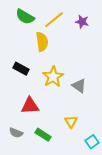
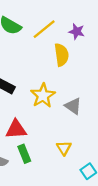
yellow semicircle: (42, 42) -> (62, 55), moved
green rectangle: (43, 135) -> (24, 154), moved, turned 35

